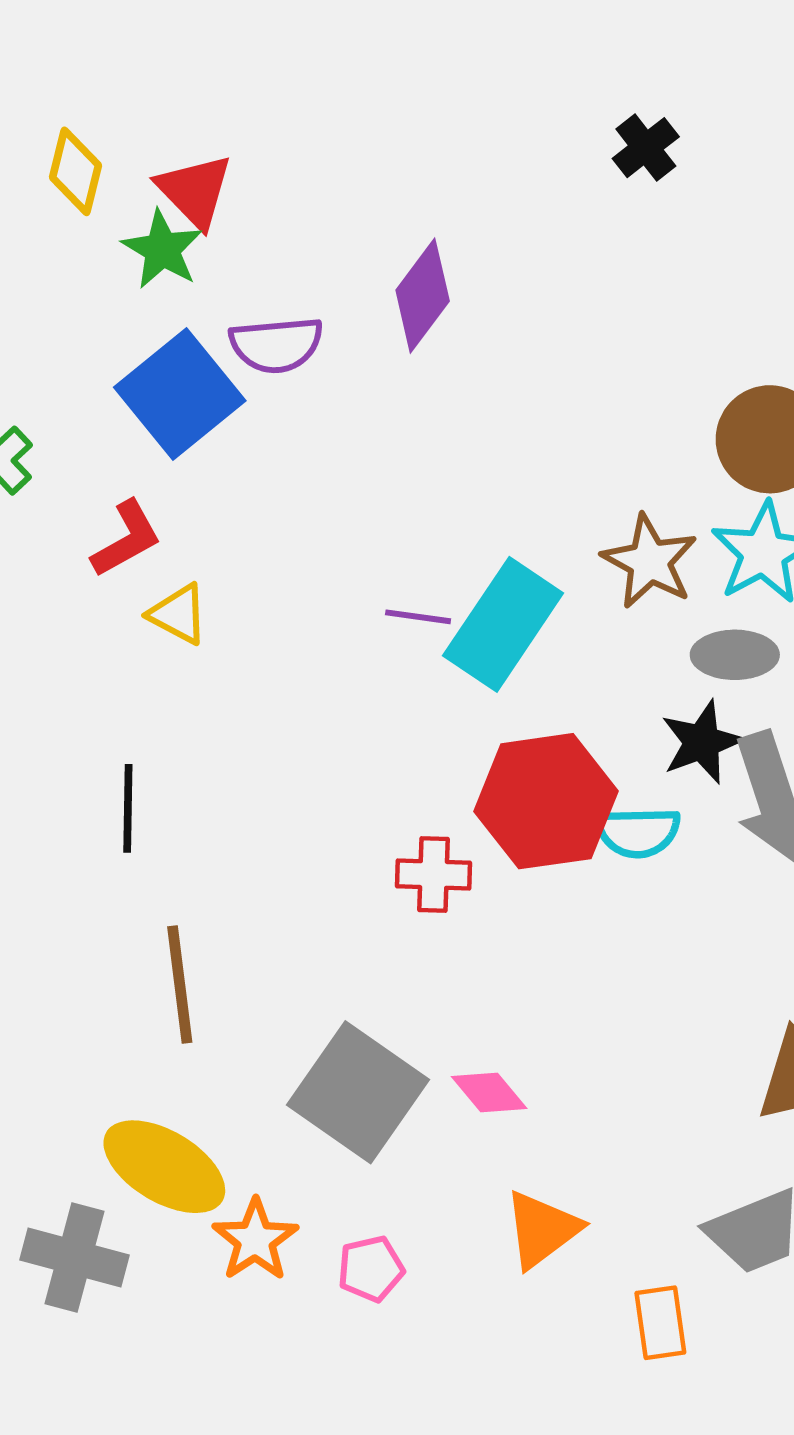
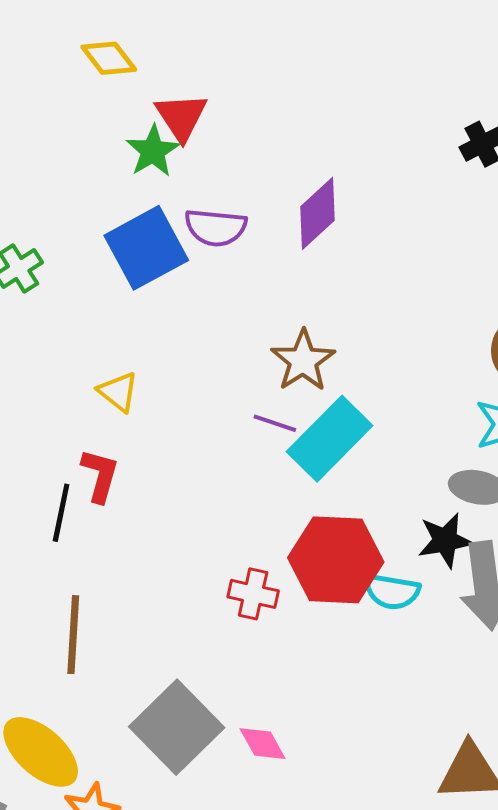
yellow diamond: (76, 171) -> (109, 58), moved, turned -62
red L-shape: (126, 539) -> (100, 475), moved, turned -56
brown star: (650, 561) -> (303, 361), moved

